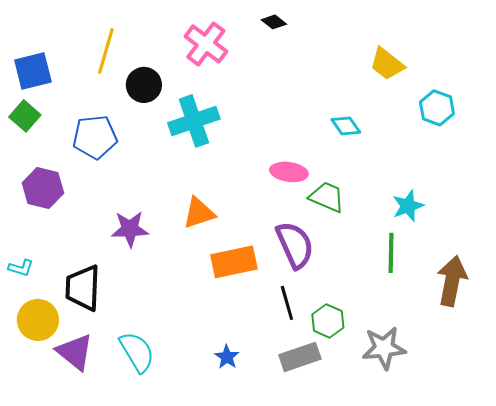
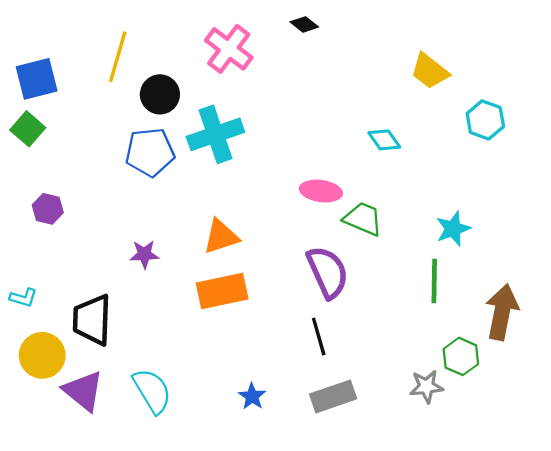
blue pentagon: (95, 137) -> (150, 152), moved
purple hexagon: (43, 188) -> (48, 209), size x0.7
purple star: (130, 229) -> (144, 254), size x0.7
orange rectangle: (234, 262) -> (222, 291), moved
green hexagon: (328, 321) -> (461, 356), moved
gray star: (384, 348) -> (426, 386), size x0.7

